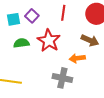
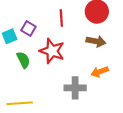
green semicircle: (21, 43) -> (23, 60), turned 84
orange arrow: (77, 58) -> (100, 72), moved

